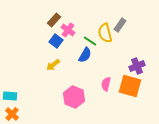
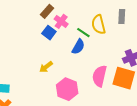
gray rectangle: (120, 25) -> (122, 16), moved, turned -32
yellow arrow: (53, 65) -> (46, 67), moved
pink semicircle: (106, 84) -> (99, 76), size x1.5

